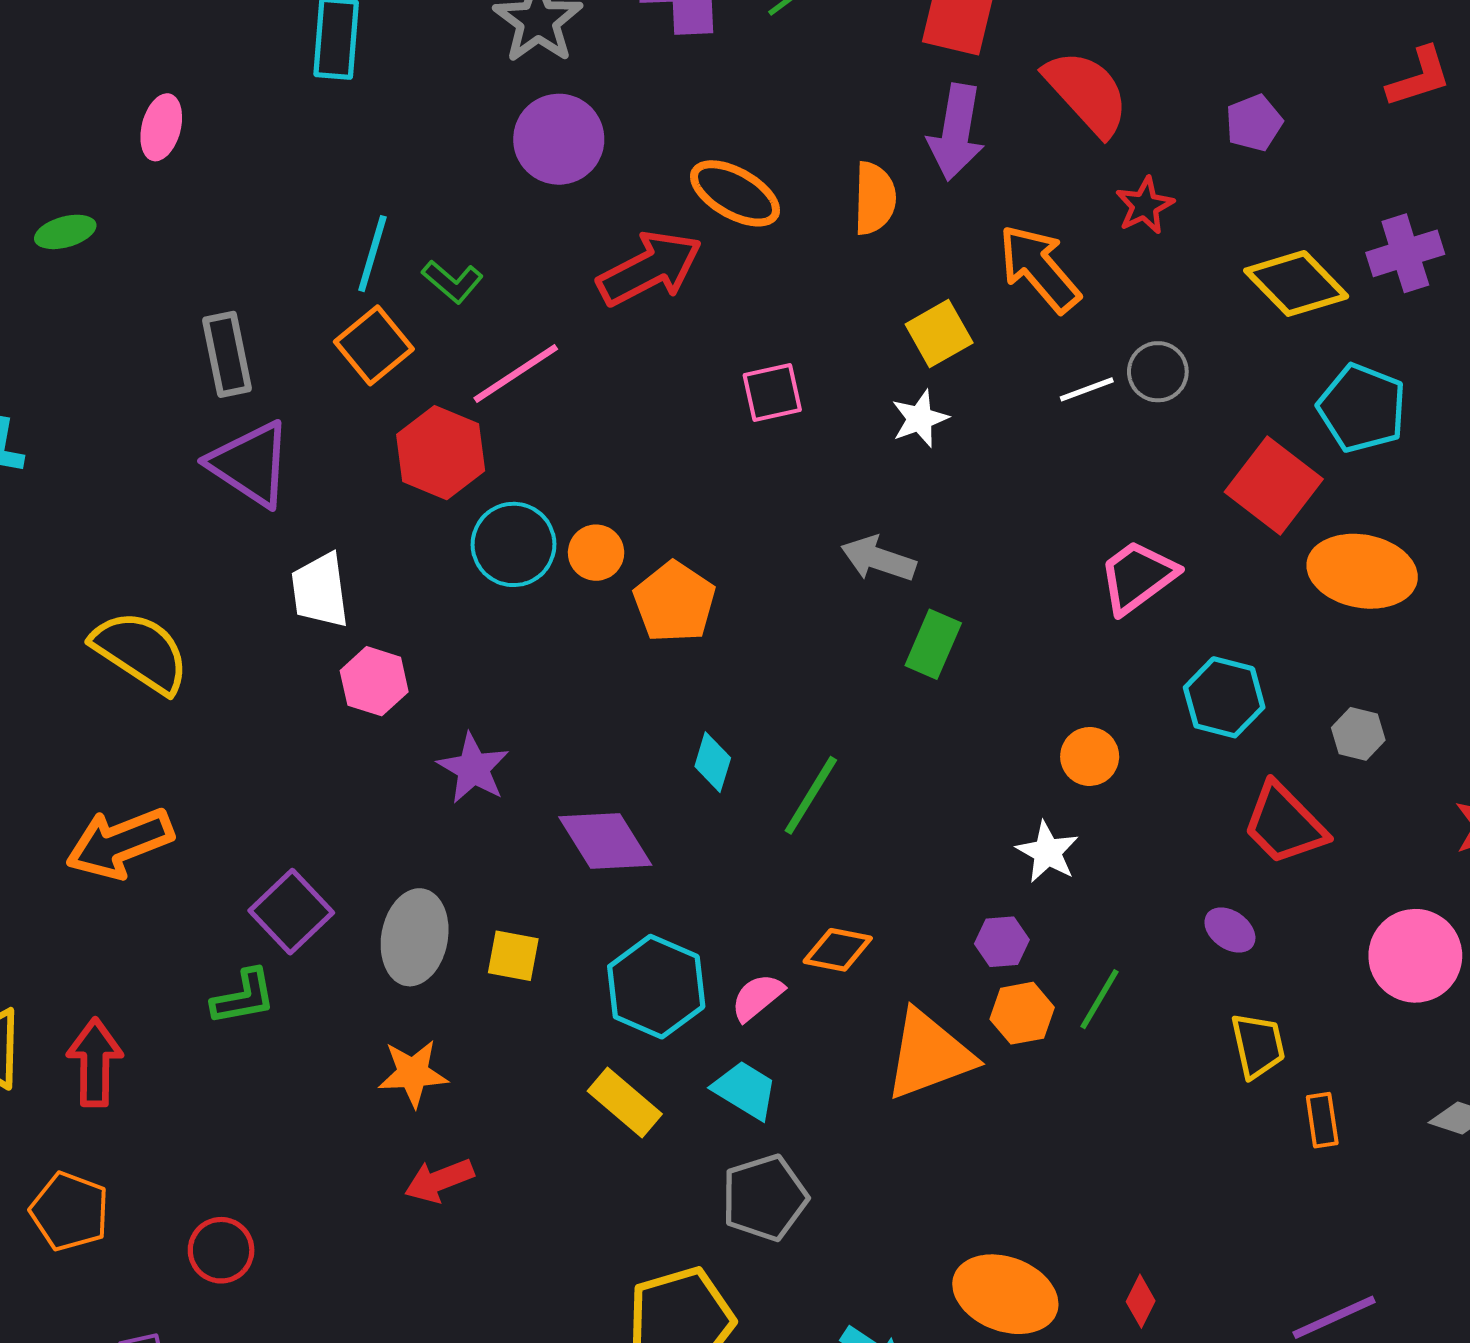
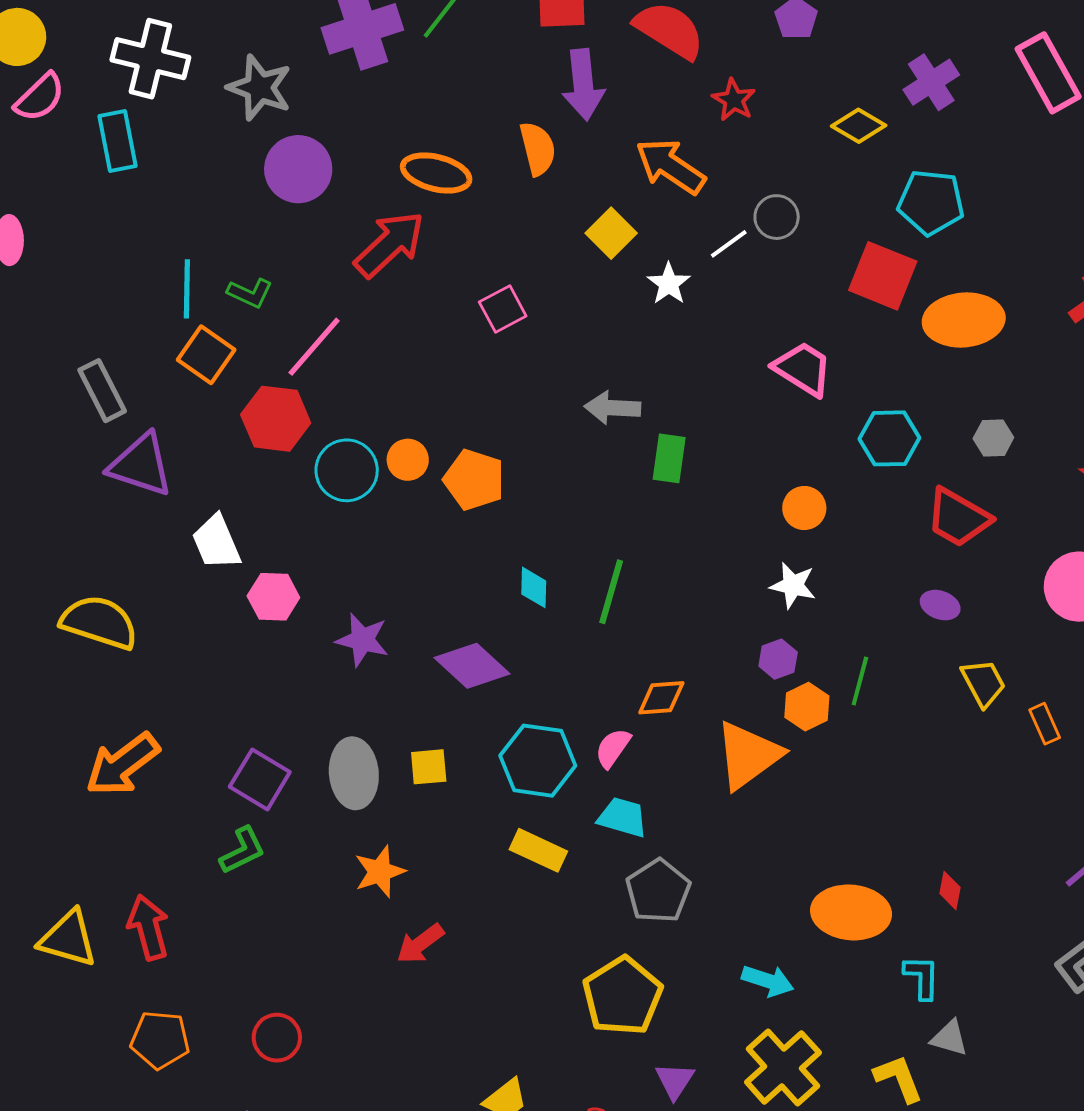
yellow diamond: (1296, 283) -> (859, 126), size x0.7
white star: (920, 419) -> (669, 284), moved
pink trapezoid: (1138, 577) -> (803, 369), turned 84

